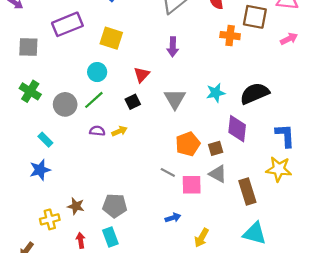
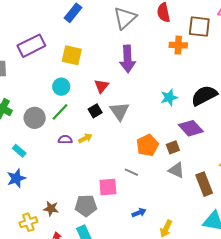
purple arrow: (173, 47) -> (128, 59), size x1.5
gray triangle: (175, 99) -> (119, 111), moved
purple diamond: (237, 129) -> (191, 128), turned -45
pink square: (192, 185) -> (108, 187), moved

